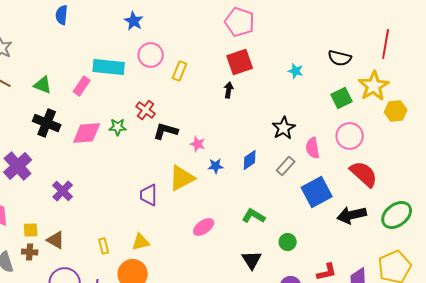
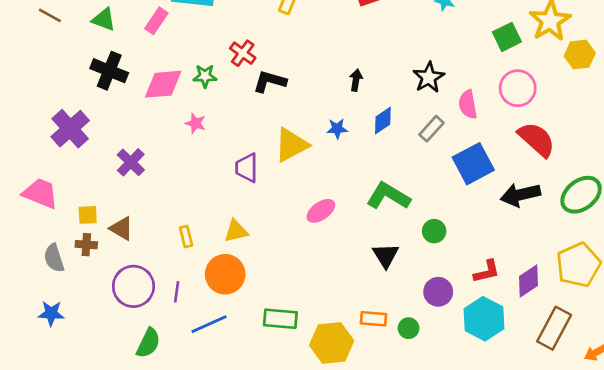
black arrow: (229, 90) -> (356, 80), moved
pink star: (198, 144) -> (195, 123), moved
green L-shape: (254, 216) -> (388, 196), size x1.4

